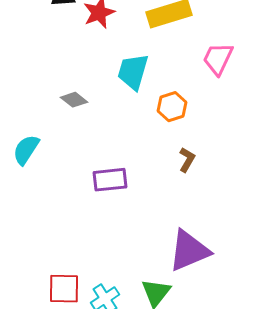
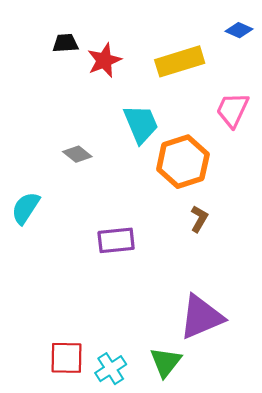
cyan trapezoid: (133, 72) -> (141, 124), turned 141
orange hexagon: (172, 107) -> (183, 162), size x1.6

